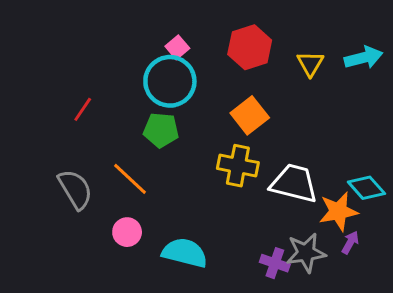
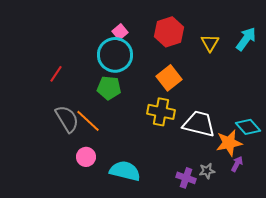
cyan arrow: (364, 58) -> (246, 39), turned -40
gray semicircle: (75, 189) -> (67, 119), moved
gray star: (306, 253) -> (207, 171), size x0.6

